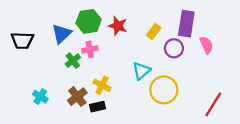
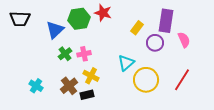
red star: (118, 26) -> (103, 13), moved
black trapezoid: (22, 40) -> (20, 19), moved
pink cross: (90, 49) -> (84, 54), moved
red line: (213, 104) -> (182, 80), moved

